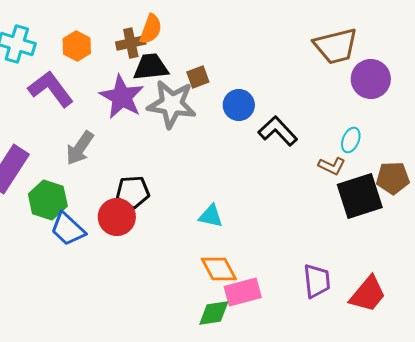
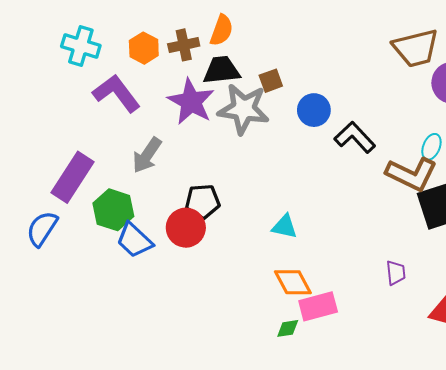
brown cross: (131, 43) -> (184, 45), moved
brown L-shape: (332, 166) -> (412, 174), size x1.8
purple trapezoid: (317, 281) -> (396, 273), moved, size x0.7
green diamond: (214, 313) -> (288, 328), size x0.7

